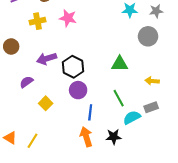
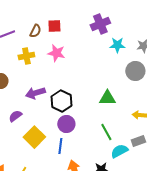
yellow square: (46, 103) -> (34, 137), size x1.5
blue line: (90, 112) -> (60, 146), moved

